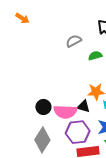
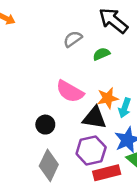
black triangle: (84, 106) -> (94, 118), size x1.5
pink semicircle: (65, 112) -> (70, 91), moved, turned 35

